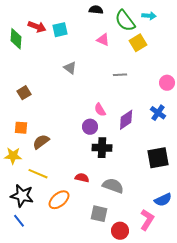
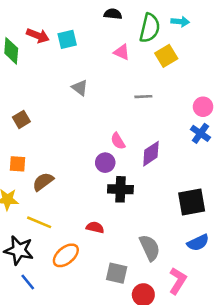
green semicircle: (125, 21) -> (150, 28), turned -130
blue cross: (158, 113) -> (200, 133), moved
gray semicircle: (113, 186) -> (150, 248), moved, turned 45
blue semicircle: (163, 200) -> (198, 243), moved
blue line: (19, 221) -> (28, 282), moved

